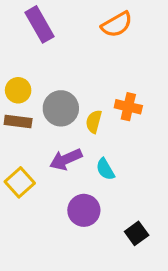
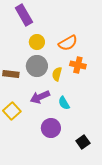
orange semicircle: (117, 24) -> (68, 43), moved
yellow circle: (18, 90) -> (37, 42), moved

